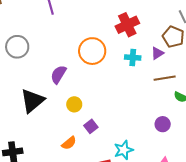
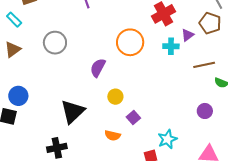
purple triangle: (157, 53) -> (188, 35), moved
black triangle: (32, 101) -> (73, 112), moved
orange semicircle: (69, 143) -> (113, 136), turned 56

